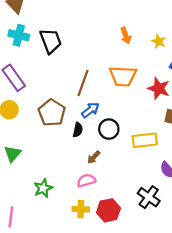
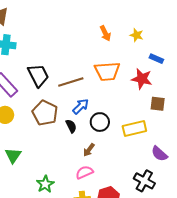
black trapezoid: (51, 41) -> (38, 75), moved
brown line: (83, 83) -> (71, 82), turned 60
black semicircle: (78, 130) -> (71, 126), turned -32

